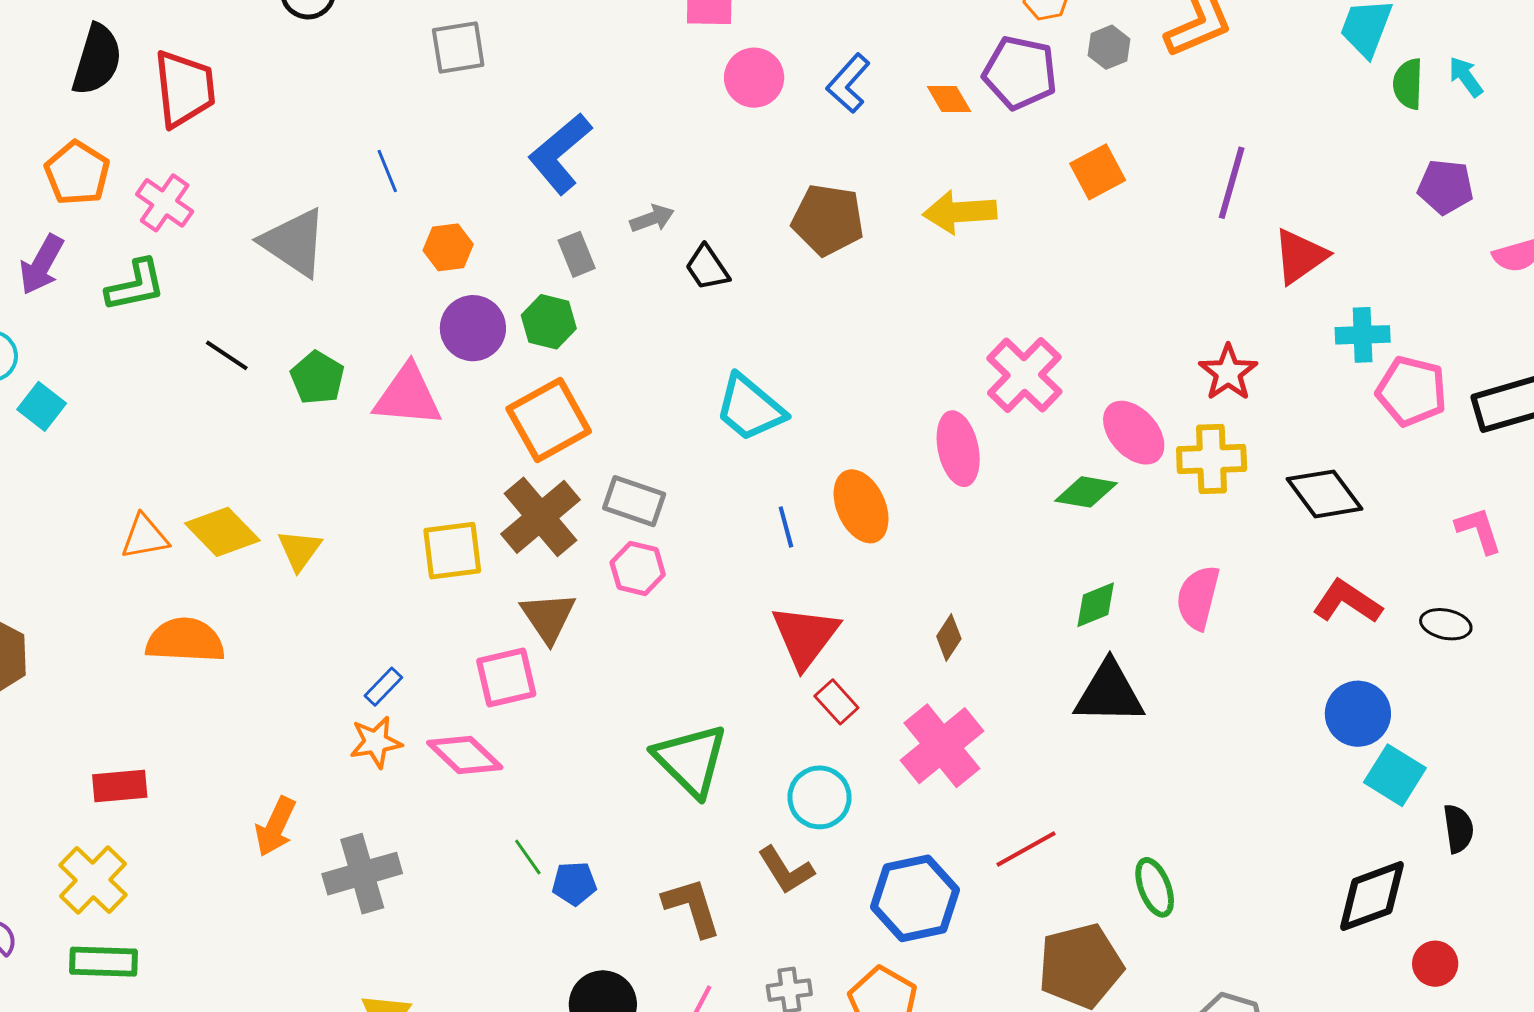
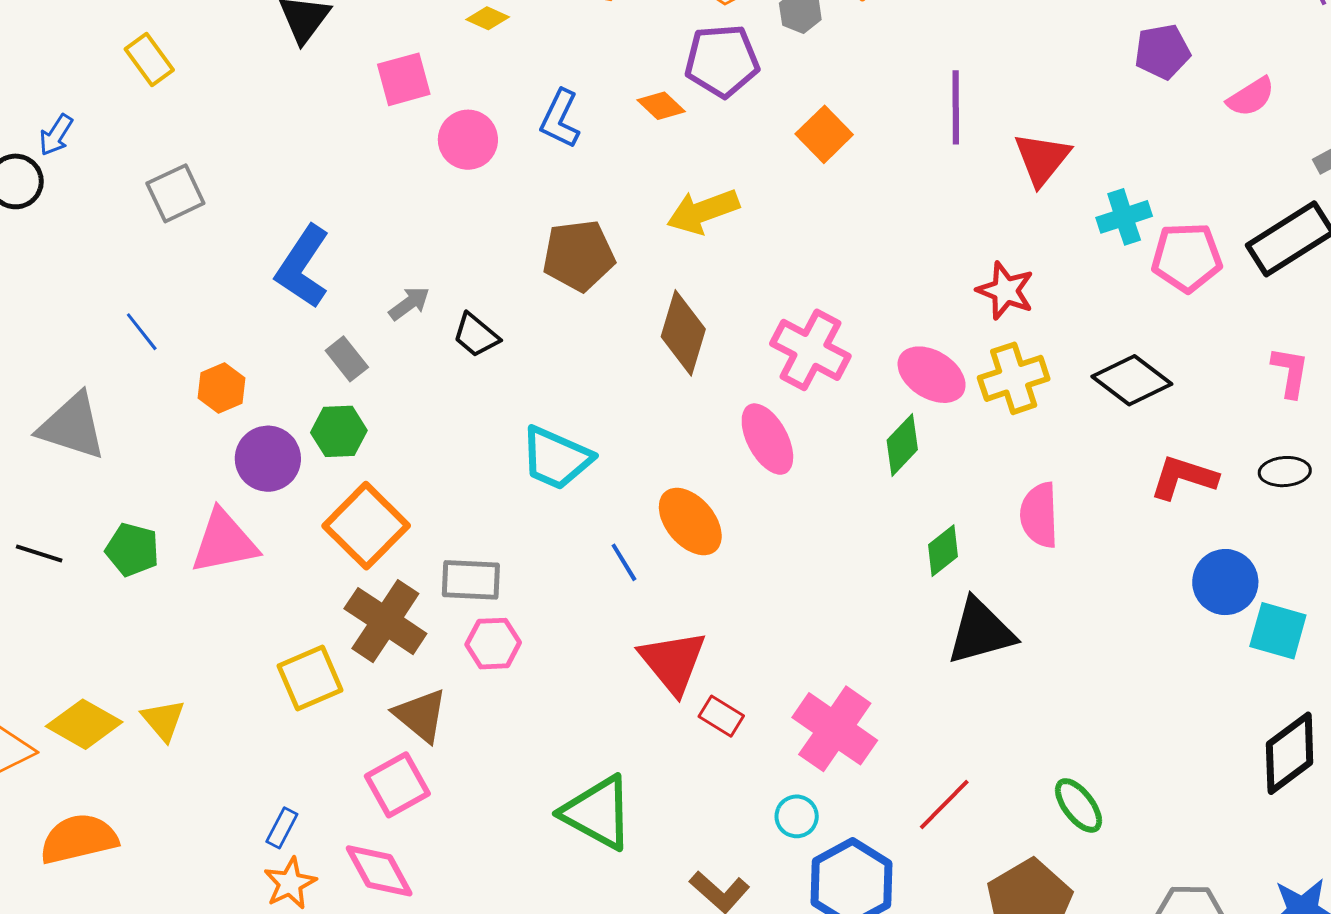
green diamond: (1086, 492) -> (902, 445), turned -40
pink L-shape: (1479, 530) -> (1290, 372), turned 44
brown diamond: (949, 637) -> (683, 333), moved, size x1.8
pink diamond: (465, 755) -> (379, 871), turned 34
cyan circle: (819, 797) -> (797, 816), moved, size x0.7

